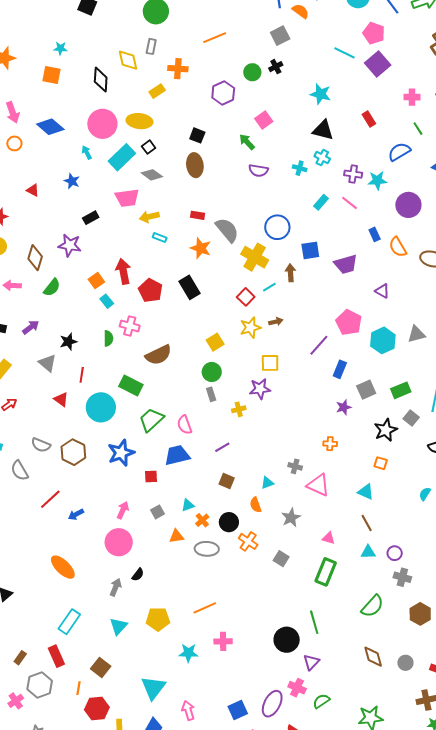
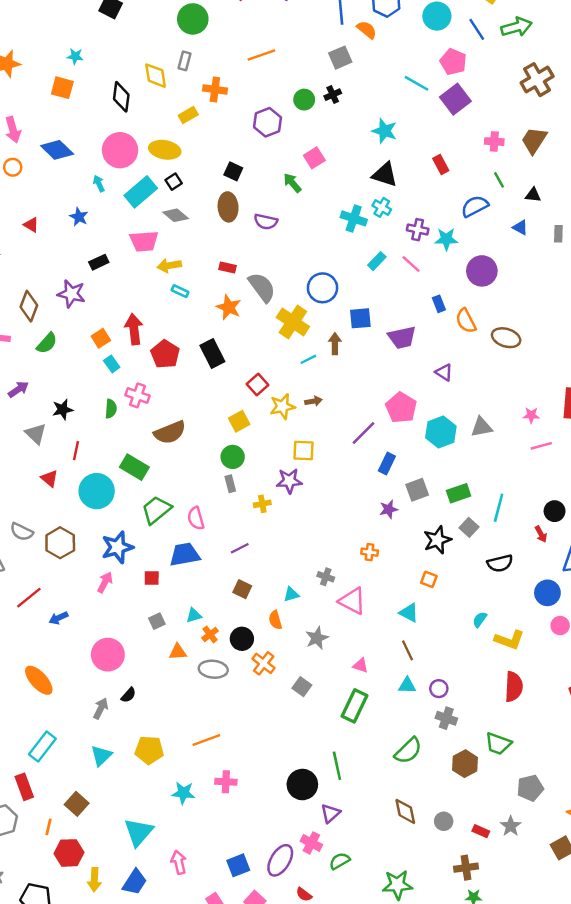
cyan cross: (300, 168) -> (354, 218), size x1.5
purple semicircle: (258, 170) -> (266, 222), moved
red square: (246, 297) -> (257, 384), moved
pink arrow: (123, 510) -> (105, 582), moved

